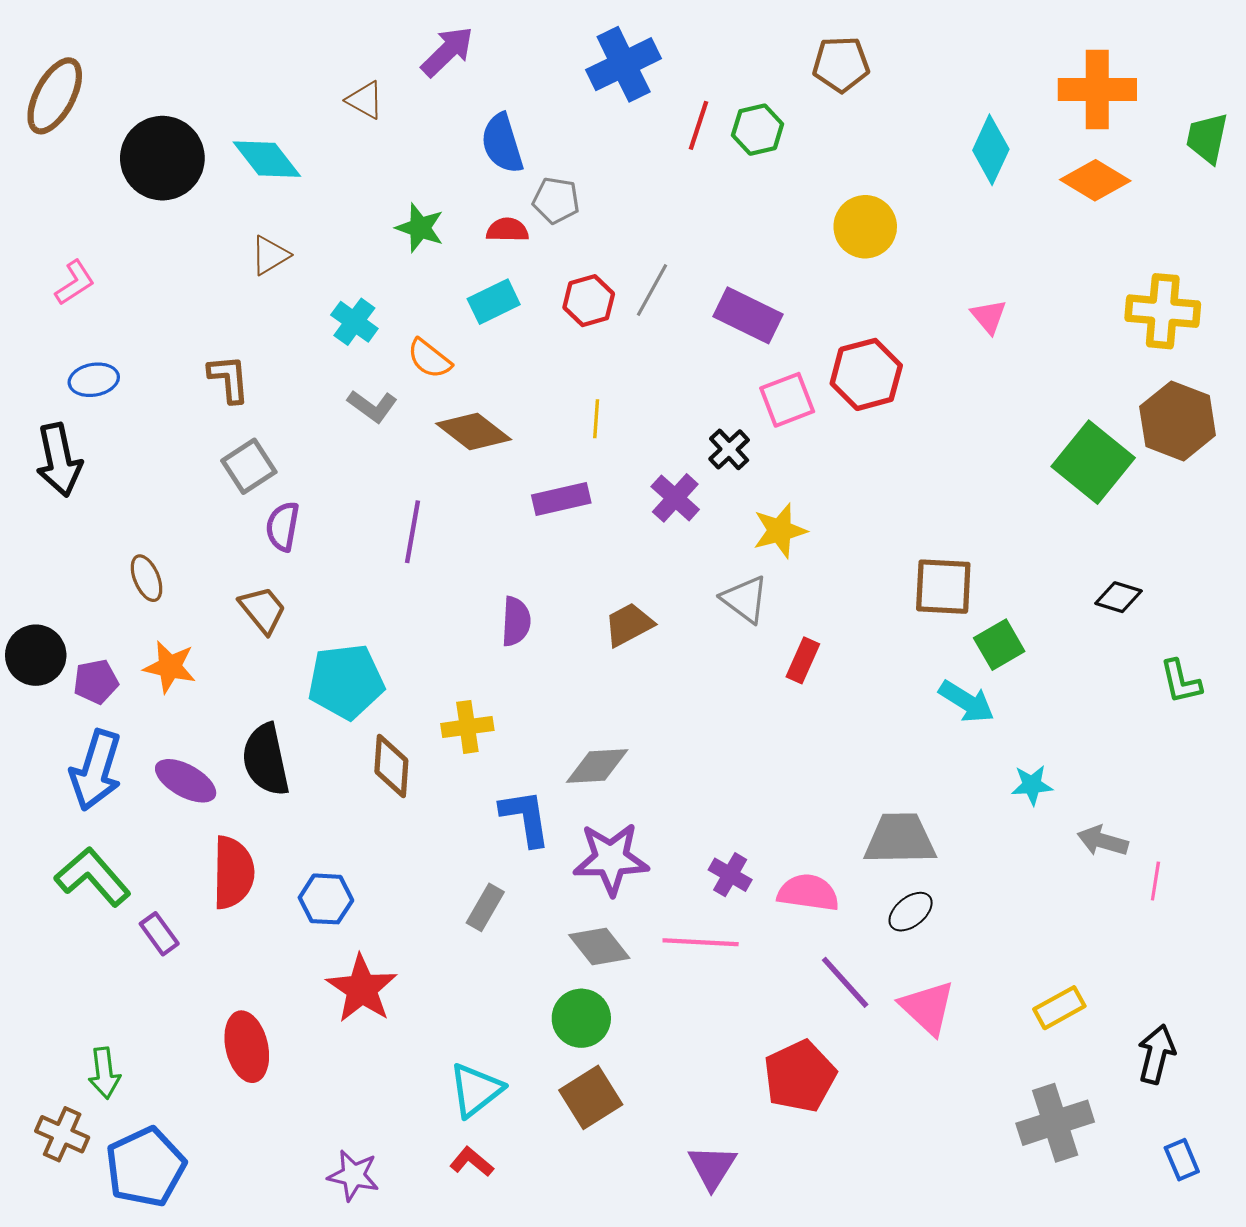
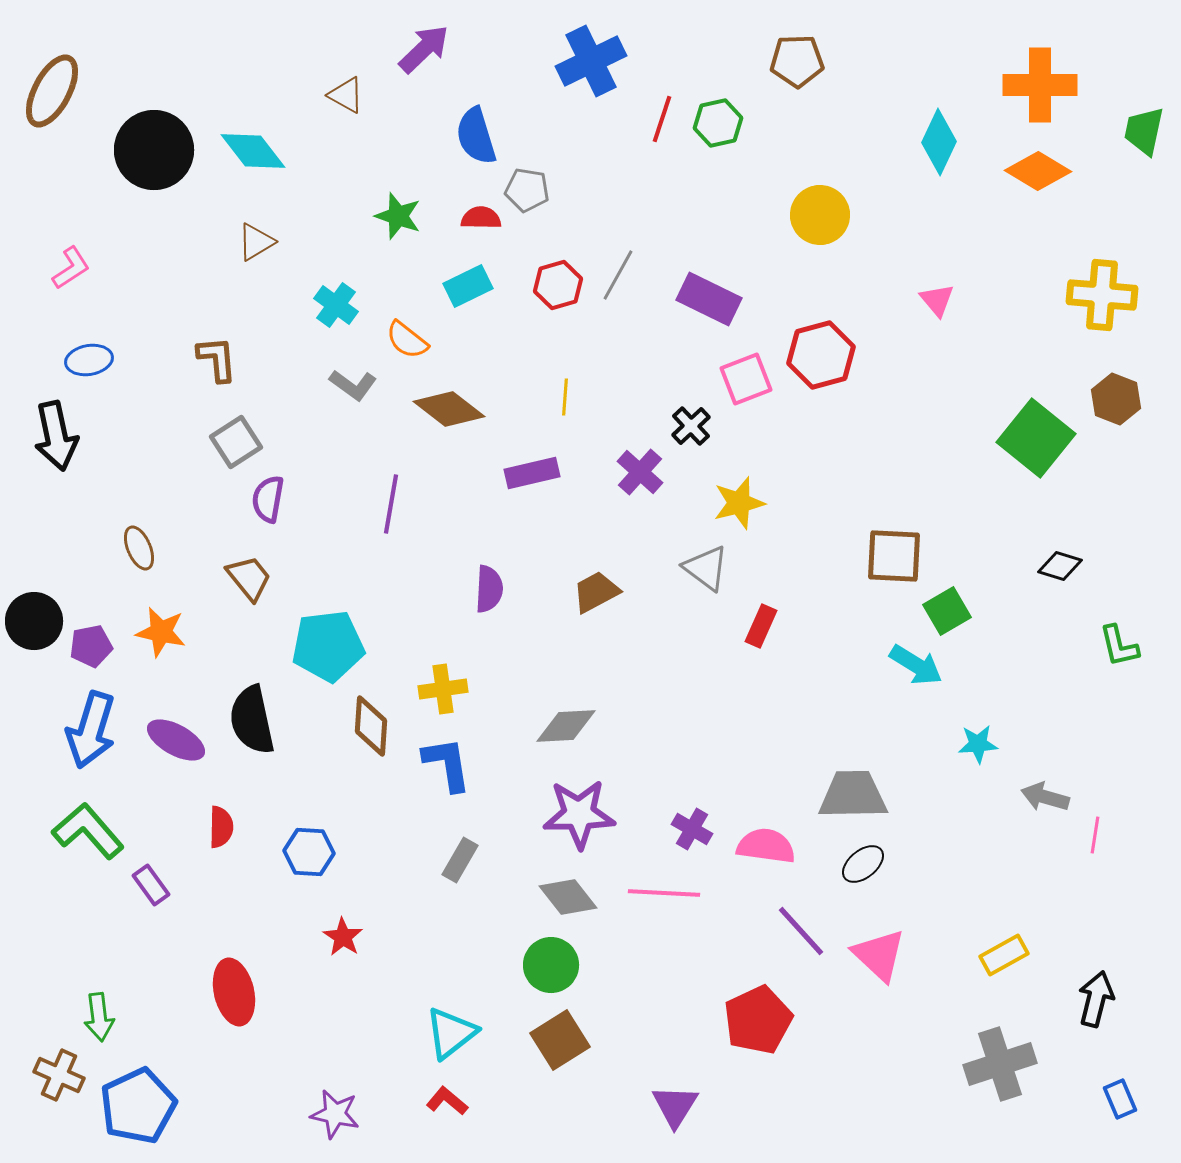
brown hexagon: (1178, 421) -> (1116, 399), size x0.7
blue L-shape: (525, 818) -> (447, 764), moved
red semicircle: (233, 873) -> (221, 827), size x0.6
red star: (362, 989) -> (343, 937), size x0.6

